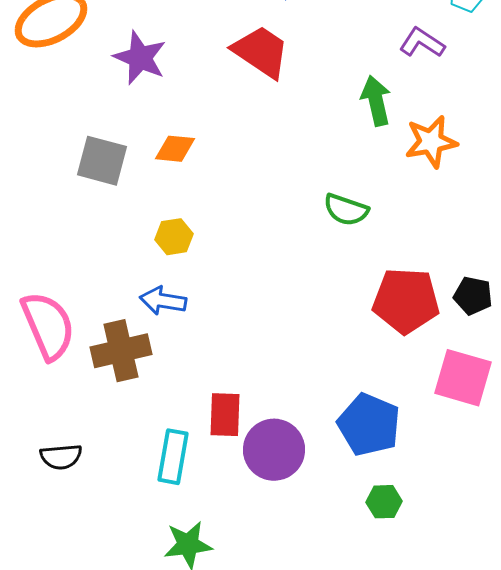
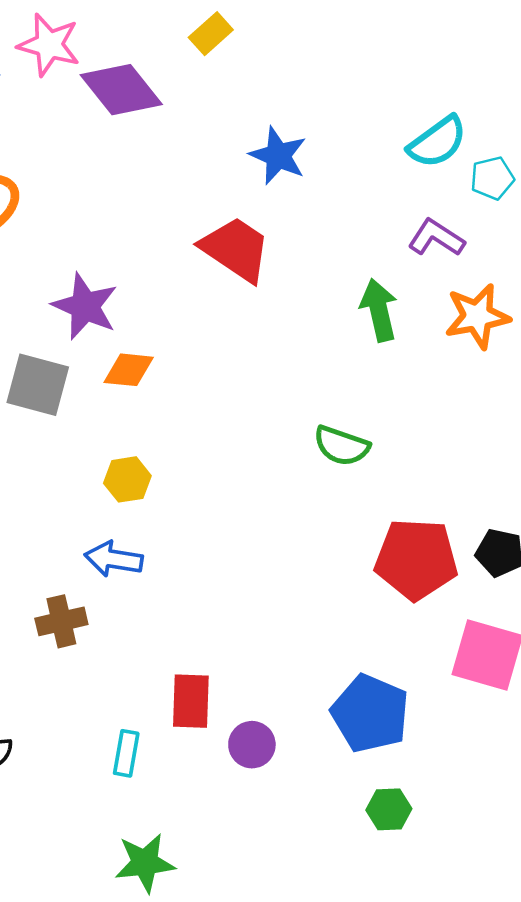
purple star: (140, 58) -> (85, 306), moved
orange star: (431, 142) -> (477, 316), moved
brown cross: (121, 351) -> (61, 621), size x0.7
purple circle: (274, 450) -> (252, 745), size x0.6
cyan rectangle: (173, 457) -> (126, 753), size x0.7

